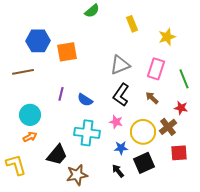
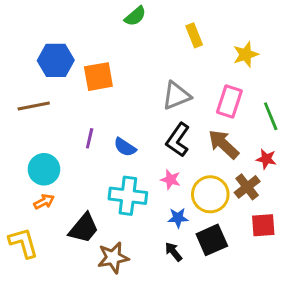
brown arrow: (152, 98) -> (224, 144), size x1.6

